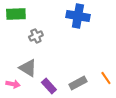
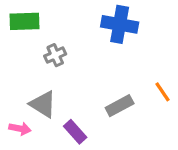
orange line: (106, 78) -> (162, 92), moved
gray rectangle: (78, 83) -> (120, 106), moved

